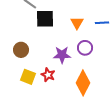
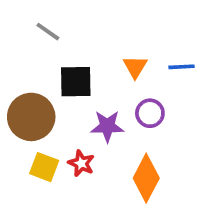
black square: (45, 19) -> (76, 82), moved
brown circle: (21, 50) -> (31, 117), size x1.6

